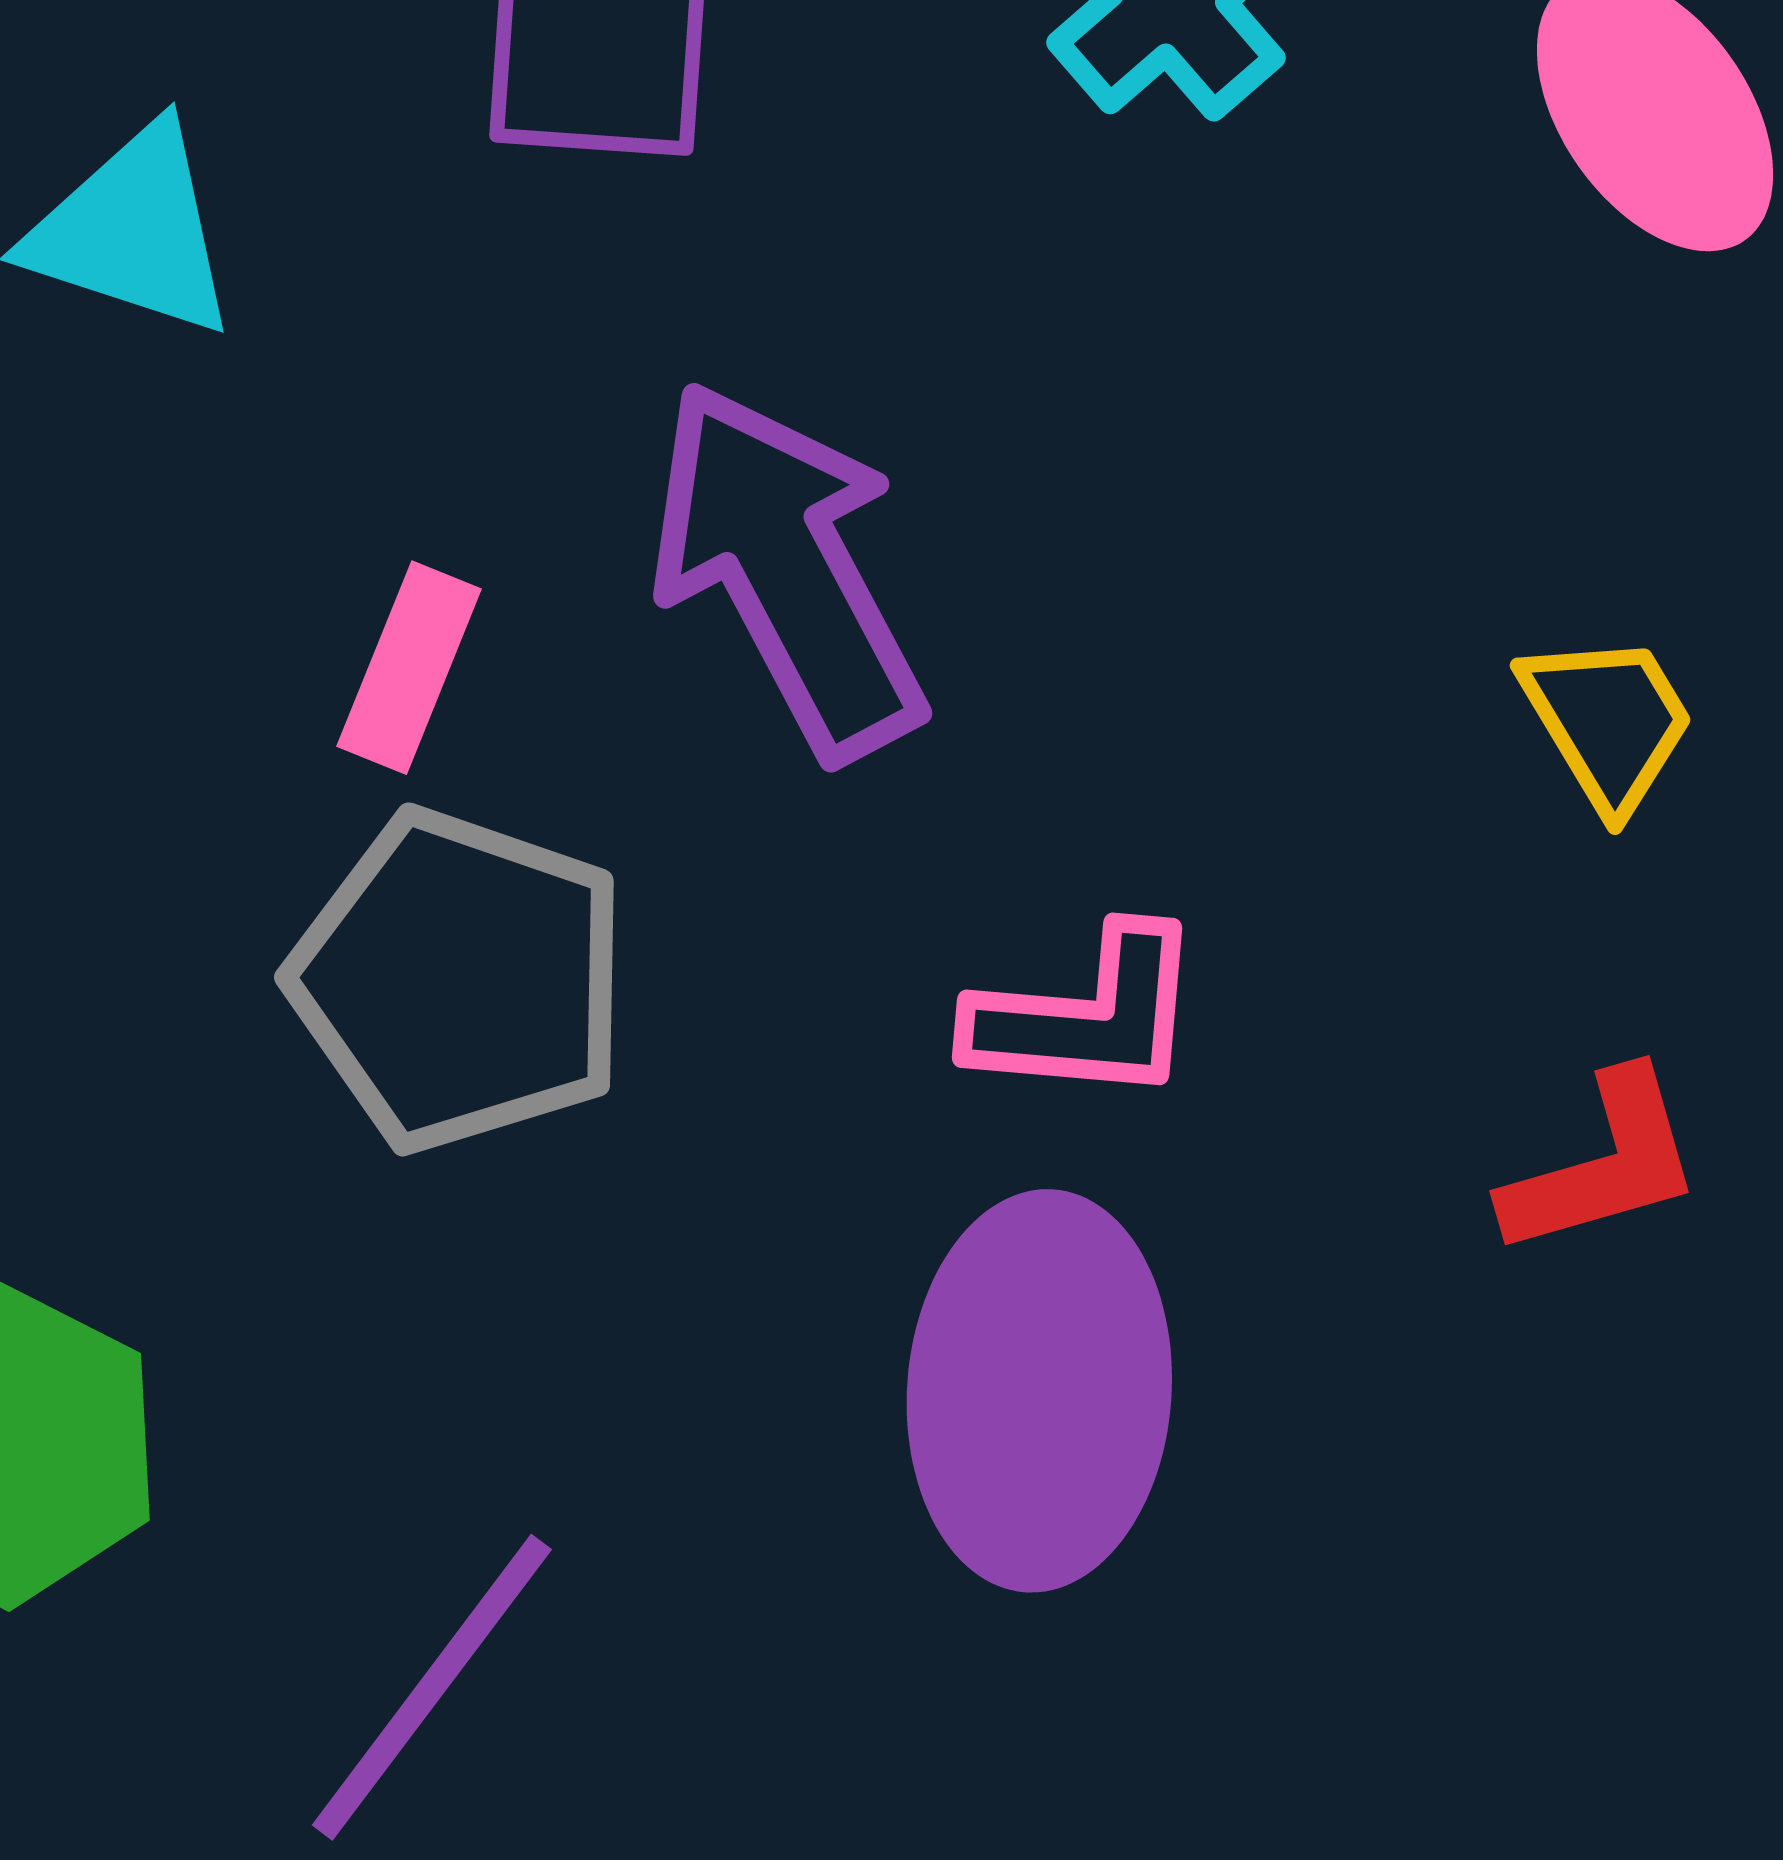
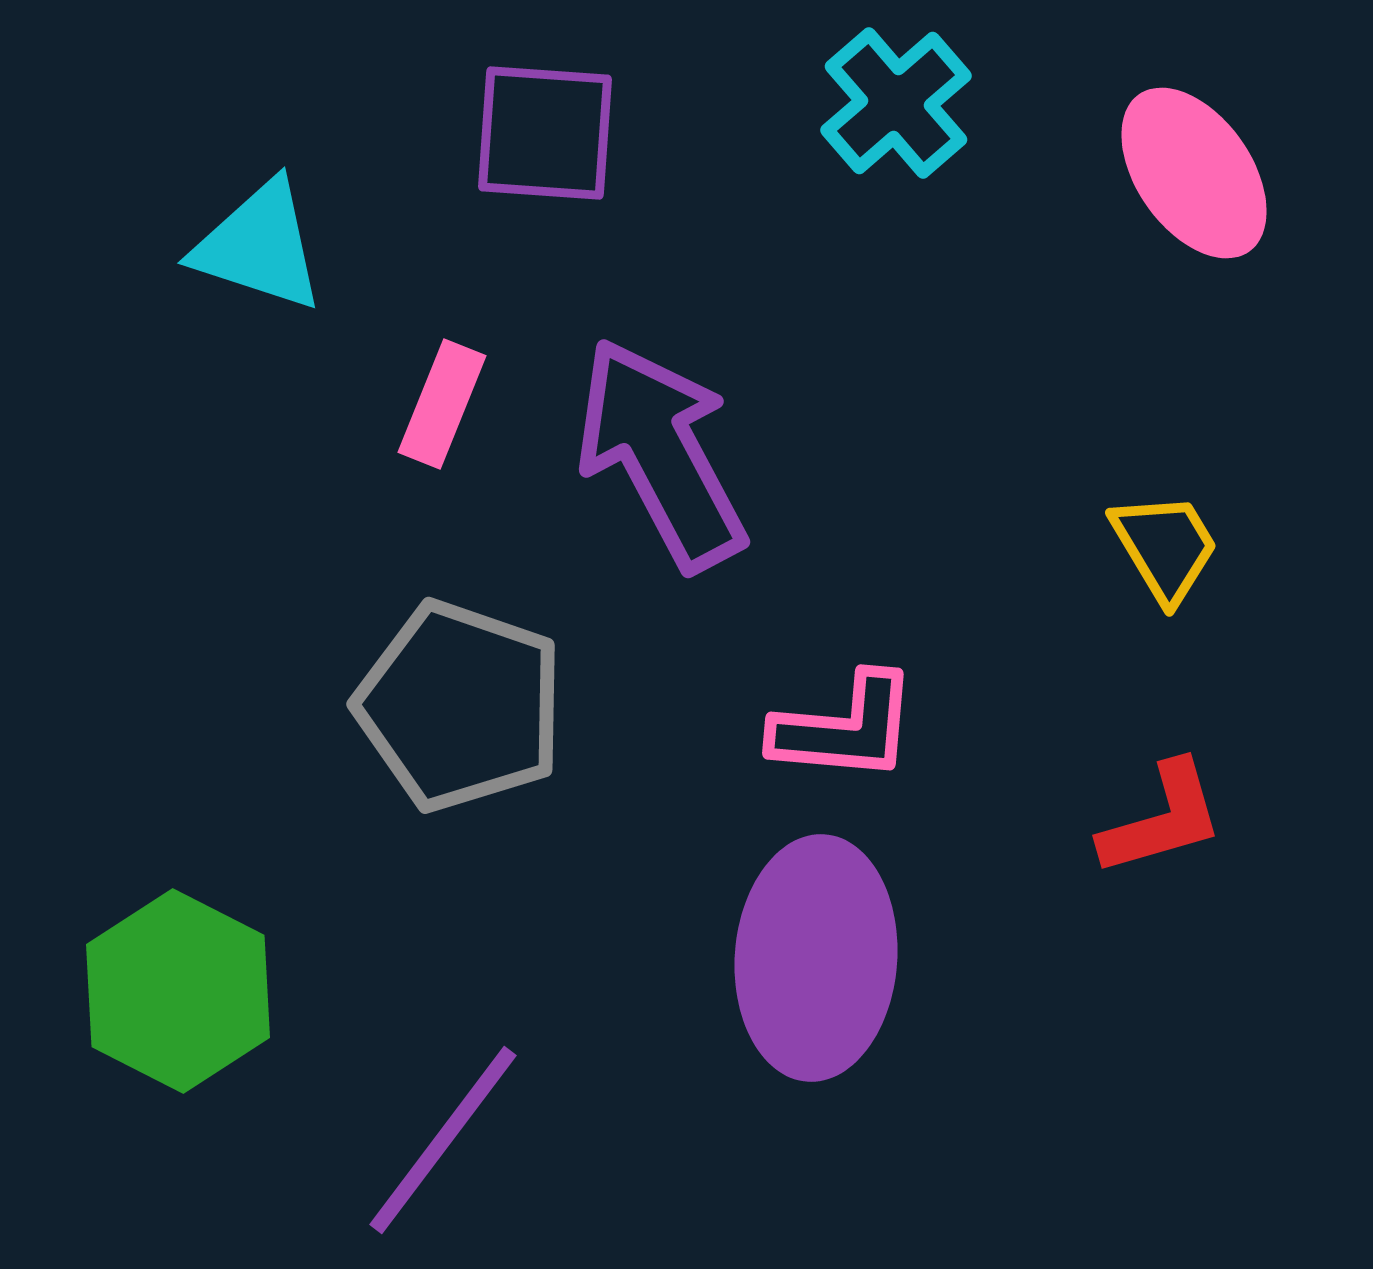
pink rectangle: (409, 668) -> (442, 404), moved

